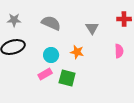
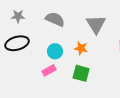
gray triangle: (92, 28) -> (96, 24), size x1.5
green square: (67, 78) -> (81, 73), moved

